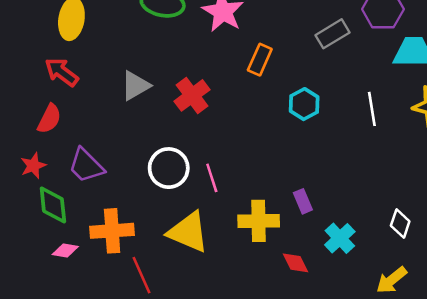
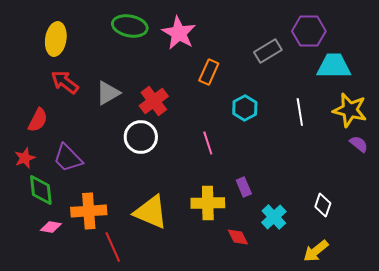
red arrow: (62, 72) -> (65, 82), moved
white circle: (169, 168) -> (141, 137), moved
pink line: (212, 178) -> (208, 143), moved

